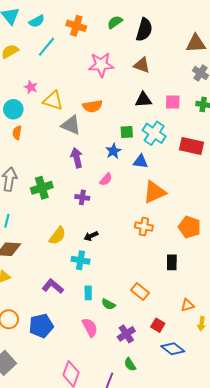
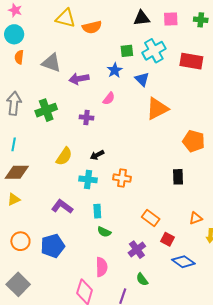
pink star: (31, 87) -> (15, 10), moved
yellow triangle: (53, 101) -> (66, 18), moved
gray triangle: (71, 125) -> (51, 63), moved
cyan cross: (154, 133) -> (154, 51), turned 30
purple arrow: (77, 158) -> (79, 79), turned -84
blue triangle: (141, 162) -> (142, 79), turned 42
orange cross: (144, 227) -> (122, 178), moved
orange rectangle: (140, 291) -> (151, 218), moved
green semicircle: (108, 304) -> (104, 232), moved
pink semicircle: (90, 327) -> (102, 267), moved, turned 30

